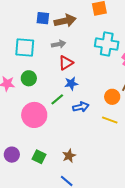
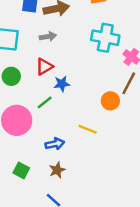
red triangle: (66, 63) -> (44, 67), moved
blue arrow: (81, 107) -> (55, 144), moved
yellow line: (110, 120) -> (88, 129), moved

